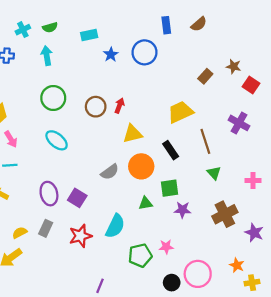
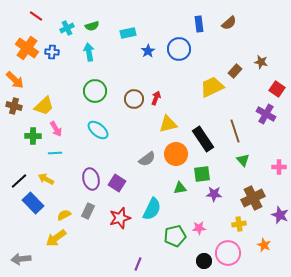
red square: (251, 85) -> (277, 89), moved
yellow trapezoid: (180, 112) -> (212, 87), moved
black rectangle: (171, 150) -> (203, 139), size x1.4
yellow cross: (252, 283) -> (239, 224), moved

